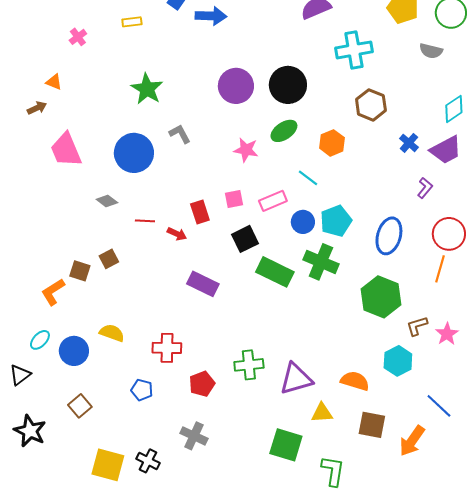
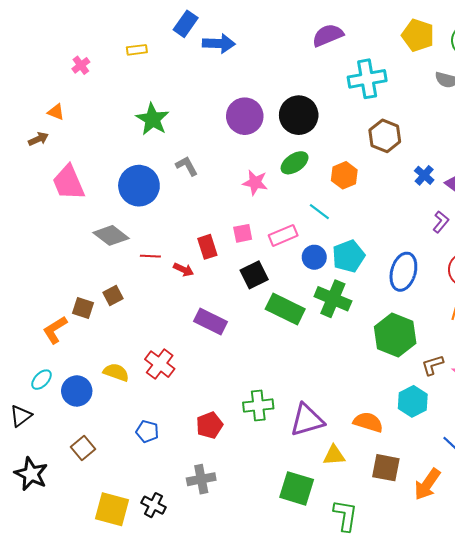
gray diamond: (107, 201) -> (111, 235), size x1.6
red cross: (167, 348) -> (160, 364), moved, turned 36
gray cross: (194, 436) -> (201, 479), turned -36

